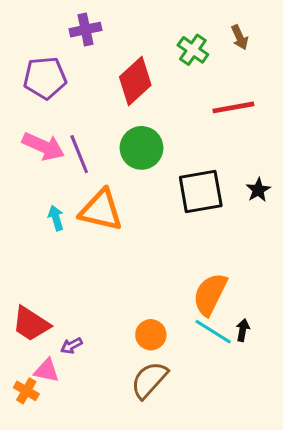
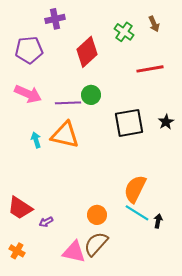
green circle: (142, 148) -> (91, 95), size x0.7
purple line: (79, 154) -> (68, 103), moved, turned -70
black arrow: (243, 330) -> (158, 221), moved
pink triangle: (47, 371) -> (74, 252), moved, size x1.4

